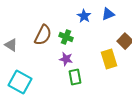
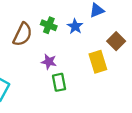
blue star: (84, 16) -> (75, 26), moved
green cross: (66, 37) -> (49, 25), moved

